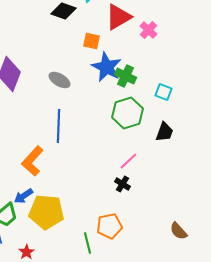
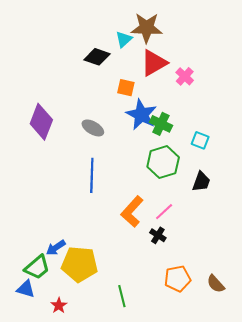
orange L-shape: (32, 161) -> (132, 212), moved
orange pentagon: (109, 226) -> (178, 279), moved

